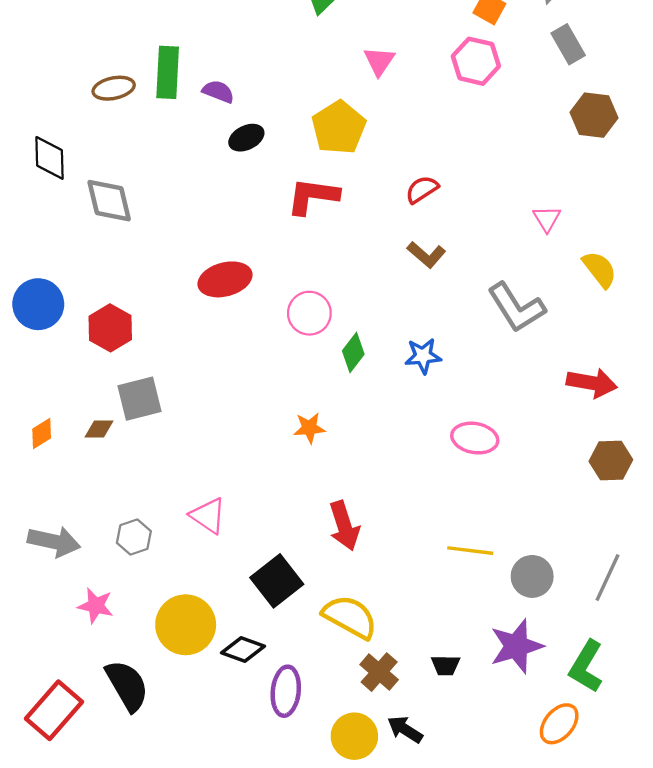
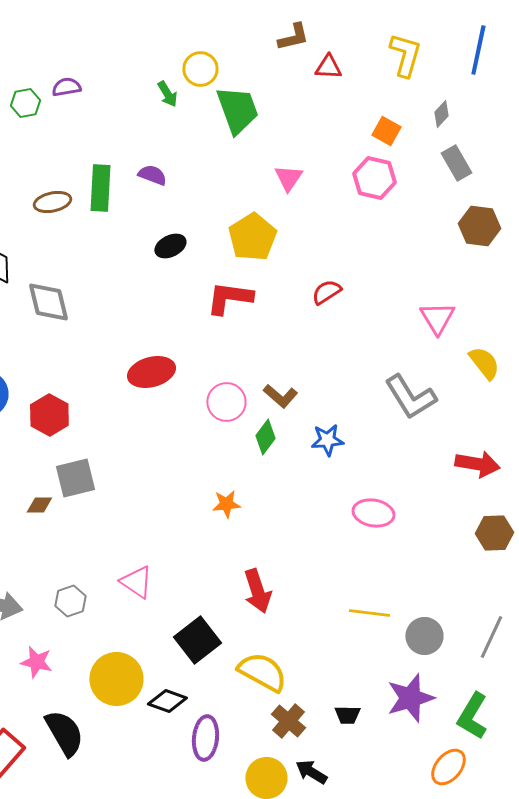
purple semicircle: (218, 92) -> (152, 175), moved
pink triangle: (547, 219) -> (437, 318), size x1.4
brown L-shape: (426, 255) -> (280, 396), moved

